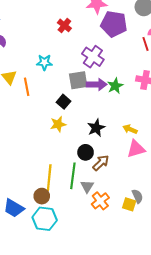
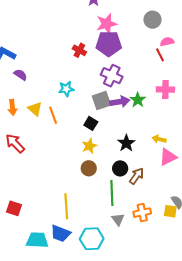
purple pentagon: (114, 24) -> (109, 44), moved
yellow line: (49, 178) -> (66, 206), moved
gray triangle: (87, 186) -> (118, 219), moved
brown circle: (42, 196) -> (89, 168), moved
orange cross: (100, 201) -> (142, 213), turned 36

